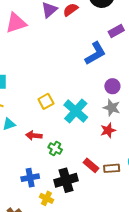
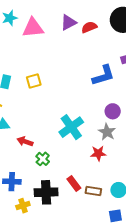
yellow square: (46, 101) -> (34, 81), moved
yellow cross: (46, 198) -> (23, 206), turned 32

